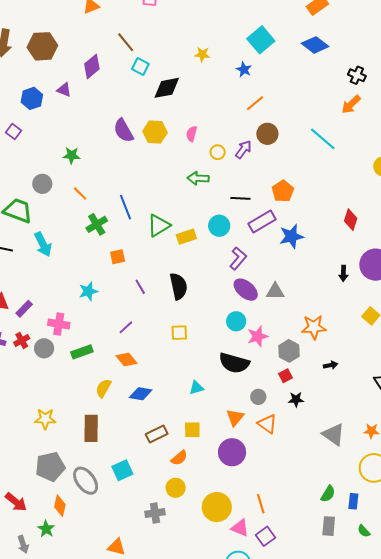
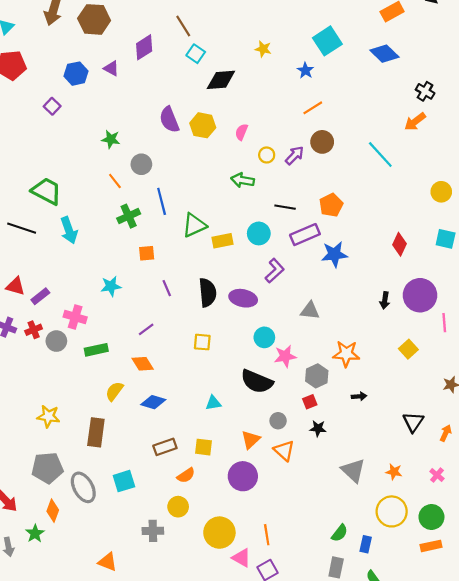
gray circle: (42, 184) -> (141, 164), moved
purple ellipse: (246, 290) -> (243, 298), moved, turned -35

